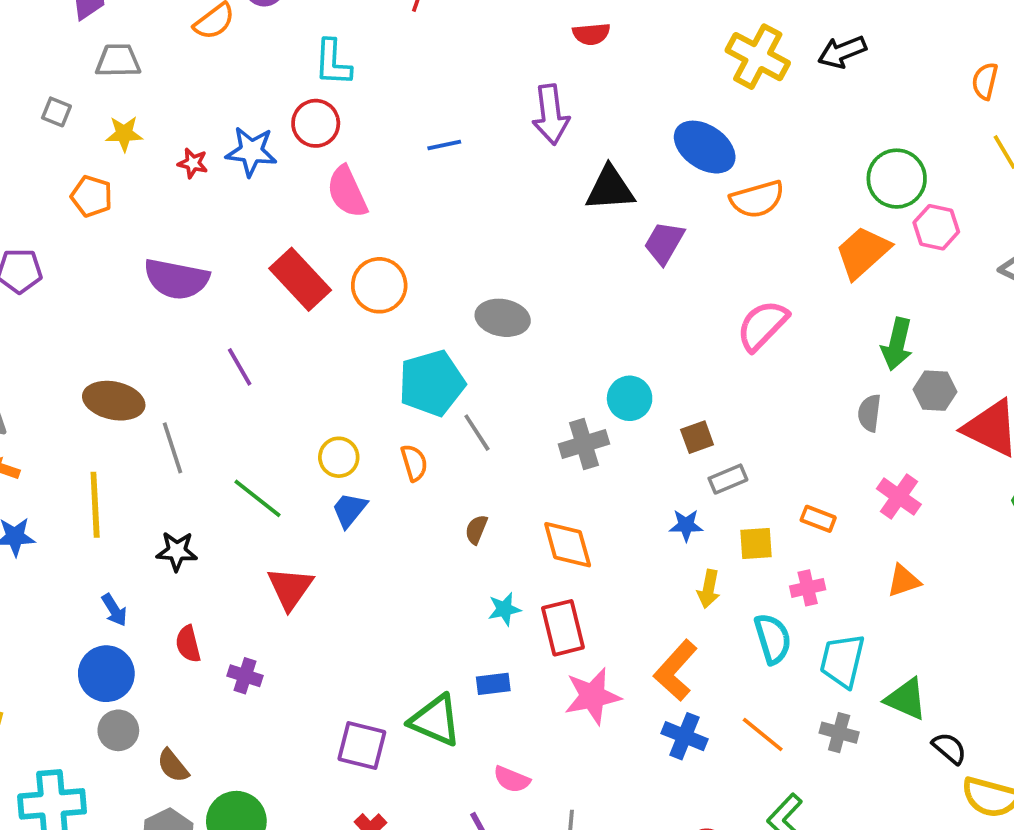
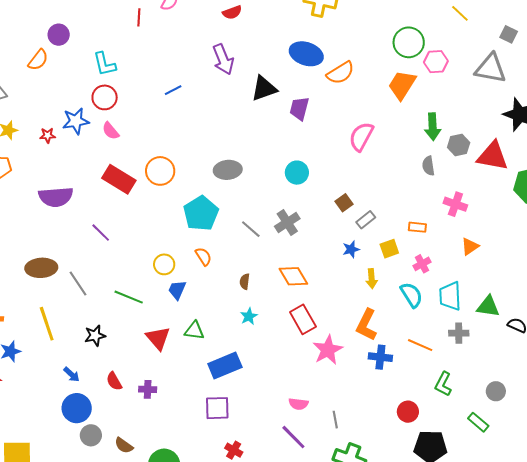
pink semicircle: (347, 192) -> (111, 131), moved, size x0.7
cyan circle: (630, 398) -> (297, 173), moved
gray line: (477, 433) -> (251, 229), moved
cyan star: (504, 609) -> (249, 316), moved
blue rectangle: (493, 684) -> (225, 365), moved, size x1.8
green triangle: (435, 720) -> (194, 331), moved, size x0.7

